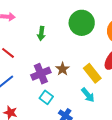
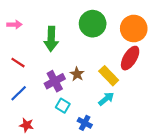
green arrow: (41, 33) -> (51, 39), size x1.6
cyan arrow: (88, 95) -> (106, 99), turned -84

